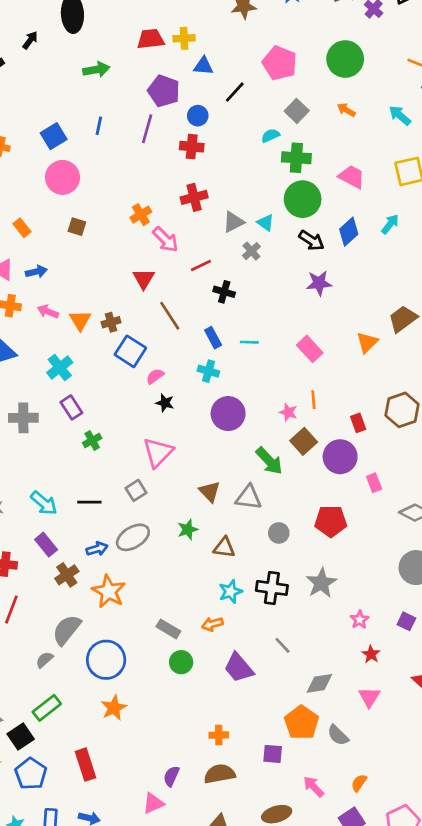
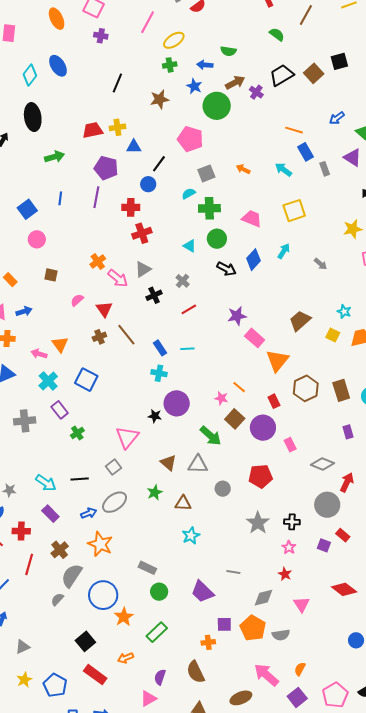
green circle: (345, 59) -> (217, 106), moved
gray square: (297, 111) -> (206, 173), turned 30
blue circle: (198, 116) -> (148, 184), moved
pink circle: (62, 177) -> (37, 239), size x0.7
red cross: (194, 197) -> (142, 233), moved
green circle: (303, 199) -> (217, 239), size x0.7
gray triangle: (233, 222) -> (143, 269), moved
cyan triangle: (266, 223) -> (190, 246), moved
red line: (201, 266) -> (189, 309), moved
purple star: (319, 283) -> (237, 316), moved
black cross: (224, 292) -> (154, 295), moved, turned -35
pink arrow: (48, 312) -> (39, 354), moved
brown cross: (111, 322) -> (99, 337), moved
orange triangle: (367, 342) -> (277, 361), moved, size x1.4
pink rectangle: (310, 349) -> (255, 338), moved
blue square: (130, 351) -> (86, 380), moved
pink semicircle: (155, 376) -> (77, 300), moved
orange line: (313, 400) -> (239, 387), turned -40
black star: (165, 403) -> (155, 416), moved
brown cross: (67, 575) -> (60, 550), moved
black cross: (272, 588) -> (292, 522), moved, size x0.7
orange arrow: (212, 624) -> (126, 658), moved
gray line: (282, 645) -> (233, 572), turned -32
red star: (371, 654) -> (285, 574), moved
green rectangle: (47, 708) -> (157, 632), moved
orange star: (114, 708) -> (124, 617), moved
orange cross: (219, 735) -> (208, 642), moved
gray semicircle: (338, 735) -> (281, 635), turned -48
black square: (21, 736) -> (85, 641), moved
purple square: (273, 754) -> (224, 624), moved
red rectangle: (85, 765) -> (95, 675), turned -30
brown semicircle: (220, 774) -> (196, 672), turned -100
pink arrow: (314, 787) -> (266, 675), size x1.5

